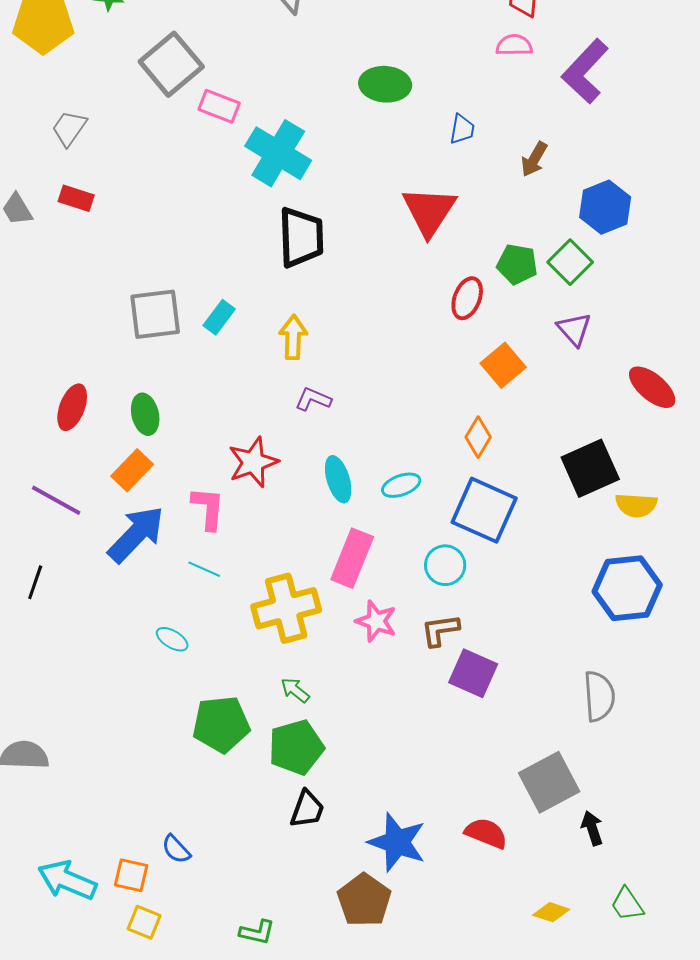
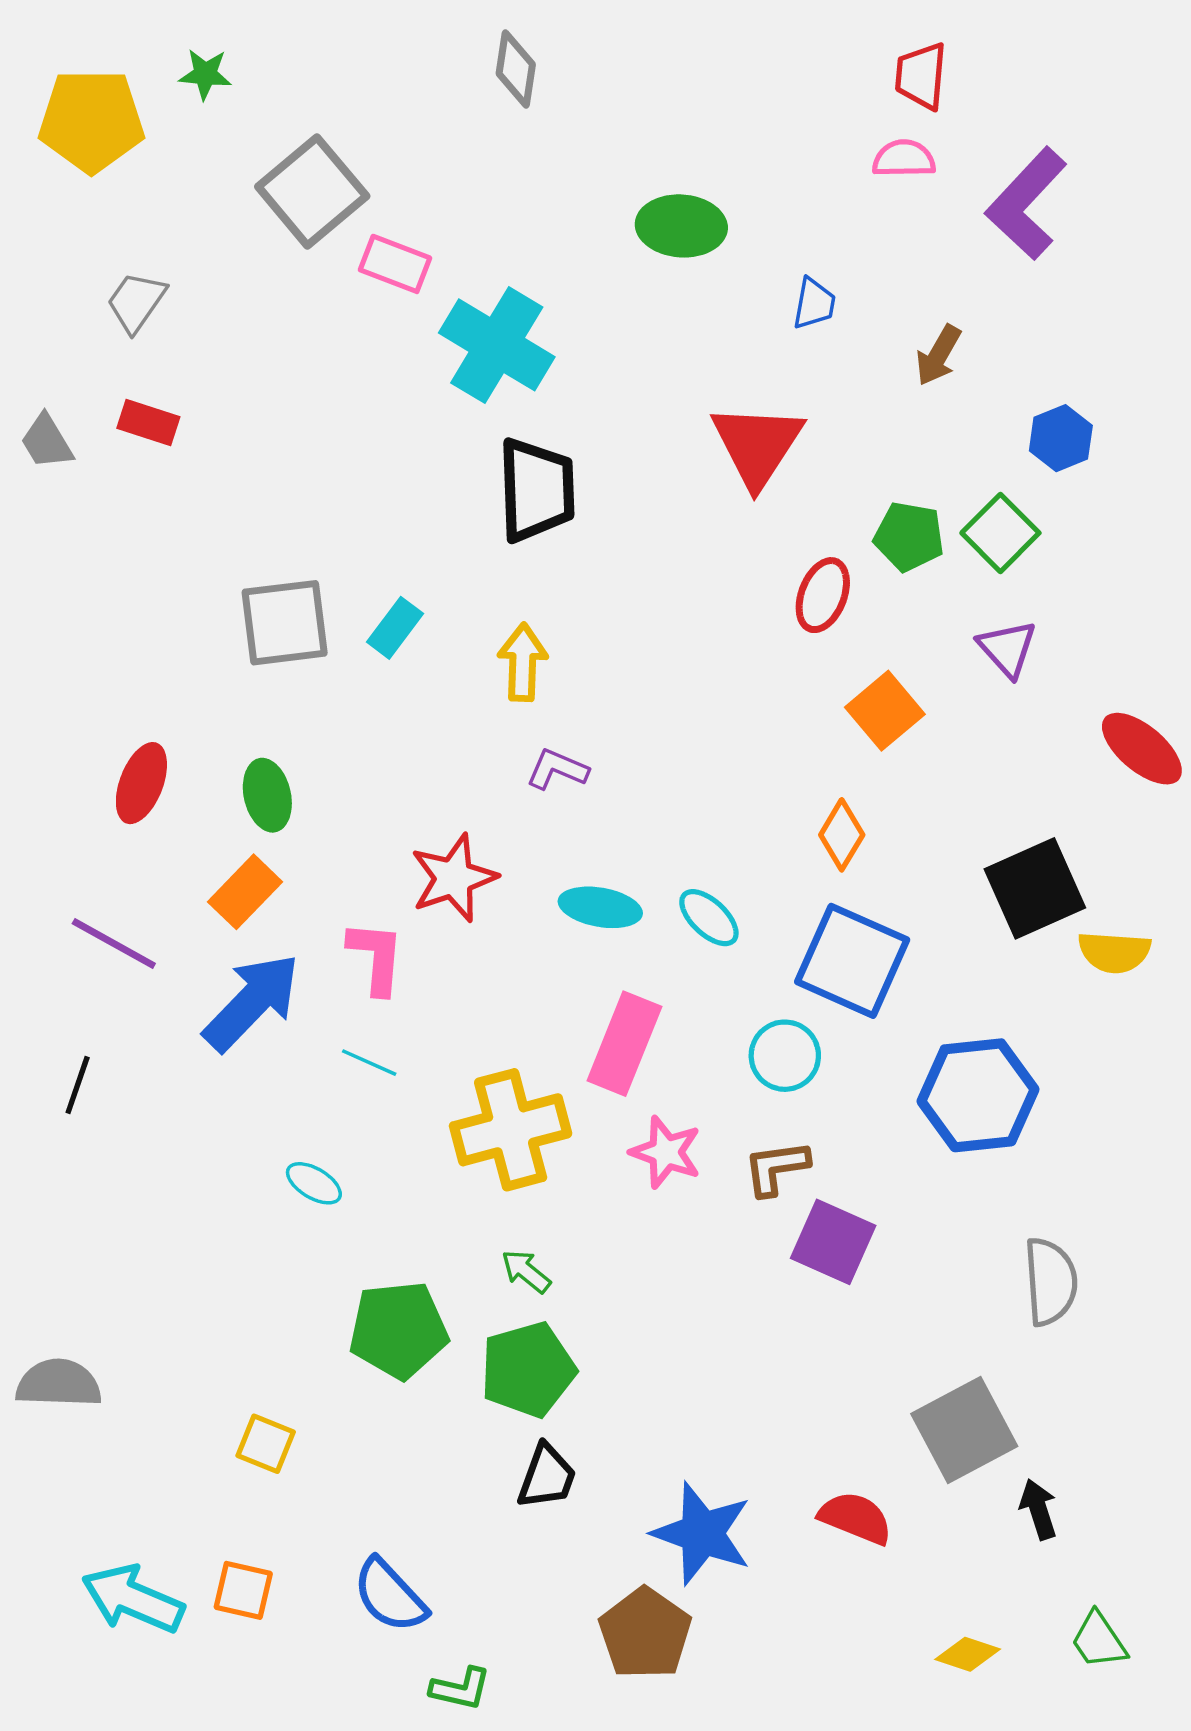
blue hexagon: (605, 207) -> (1061, 438), size x0.7
cyan ellipse: (338, 479) -> (600, 907), turned -63
cyan ellipse: (401, 485) -> (709, 918), turned 63
blue hexagon: (627, 588) -> (978, 1095), moved
blue semicircle: (176, 849) -> (390, 1596), moved, size x1.5
yellow square: (144, 922) -> (266, 1444), moved

